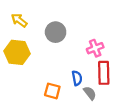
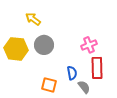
yellow arrow: (19, 20) -> (33, 19), moved
gray circle: (56, 32) -> (44, 45), moved

